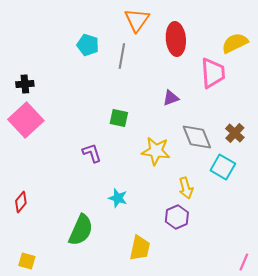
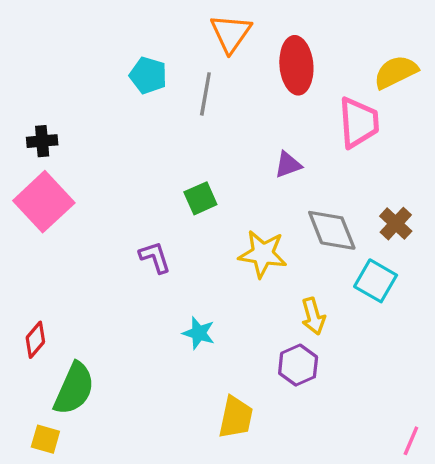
green square: (119, 118) -> (200, 198), turned -36
green semicircle: (81, 230) -> (74, 389), moved

